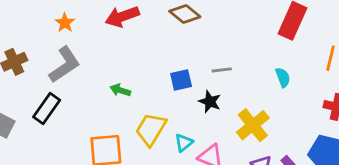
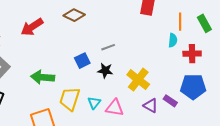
cyan semicircle: (283, 77) -> (173, 40), moved, turned 40
green arrow: (120, 90) -> (43, 77), size x1.6

